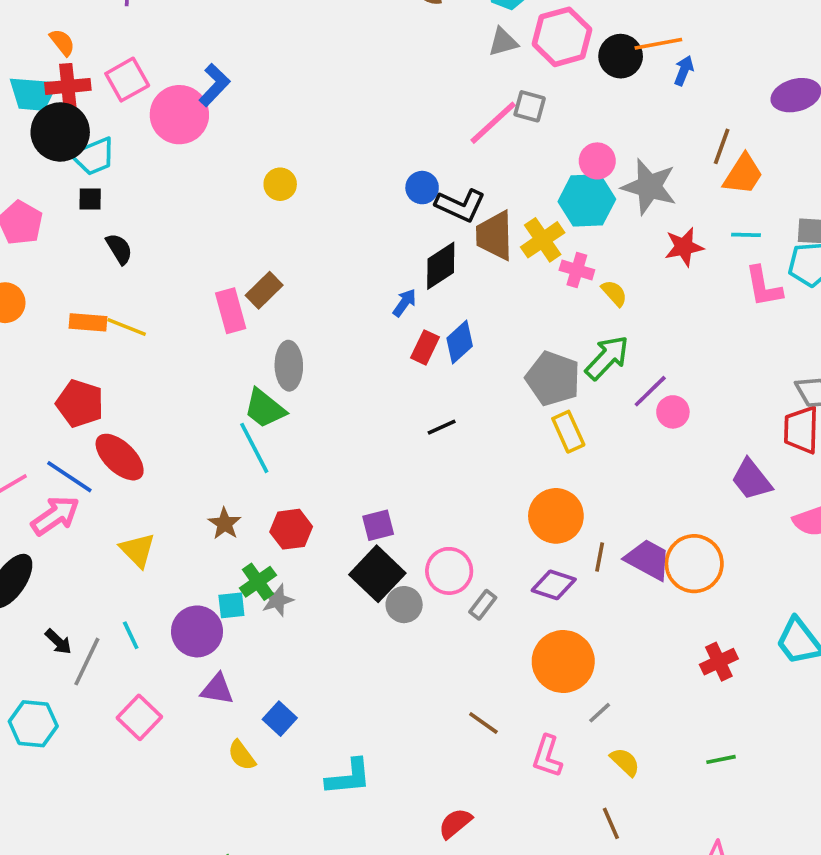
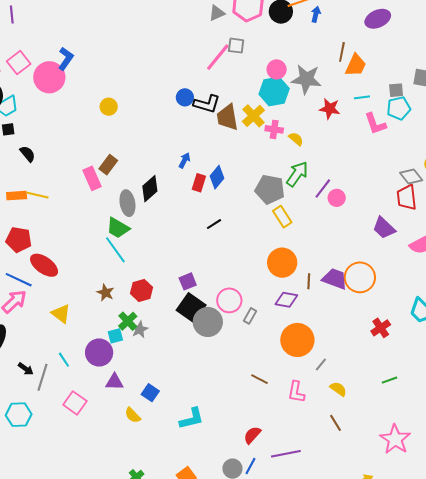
red star: (684, 247) -> (330, 109), turned 30
black diamond: (441, 266) -> (150, 189), moved
gray circle: (404, 605) -> (208, 322), size x1.5

